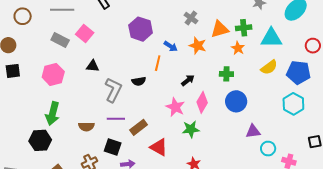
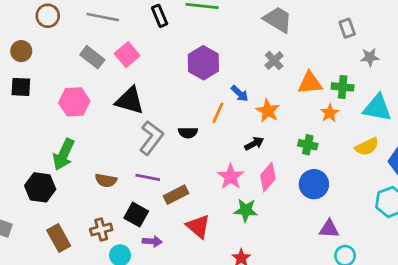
orange star: (198, 46) -> (268, 111), moved
black triangle: (93, 66) -> (130, 100), size x1.6

